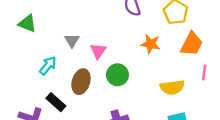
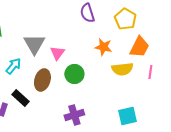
gray triangle: (72, 41) -> (34, 44), size x1.6
yellow semicircle: (172, 87) -> (122, 69), moved

